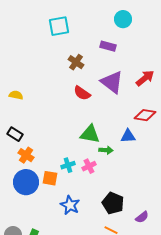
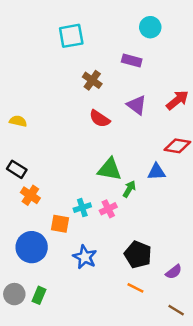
purple triangle: (112, 82) -> (137, 105), size x0.7
green arrow: (106, 150) -> (129, 189), turned -64
blue circle: (26, 182) -> (32, 247), moved

